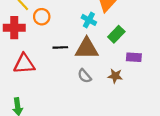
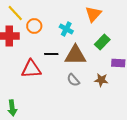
cyan cross: (89, 20) -> (66, 29), moved
red triangle: (24, 64) -> (31, 69), moved

